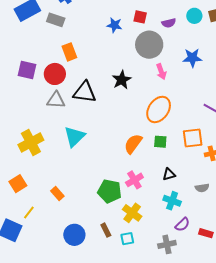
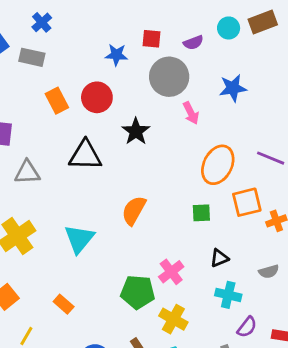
red circle: (55, 74) -> (97, 97), moved
gray triangle: (56, 100) -> (27, 172), moved
orange ellipse: (159, 109) -> (218, 165), moved
cyan triangle: (74, 137) -> (79, 239), moved
orange semicircle: (133, 144) -> (134, 210), moved

